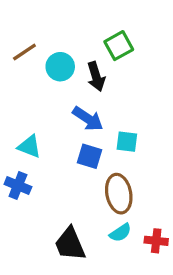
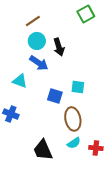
green square: (119, 46) -> (86, 14), moved
brown line: (24, 52) -> (33, 21), moved
blue arrow: (88, 119) -> (39, 63), moved
cyan triangle: (29, 146) -> (20, 81), moved

